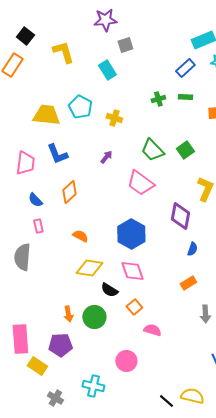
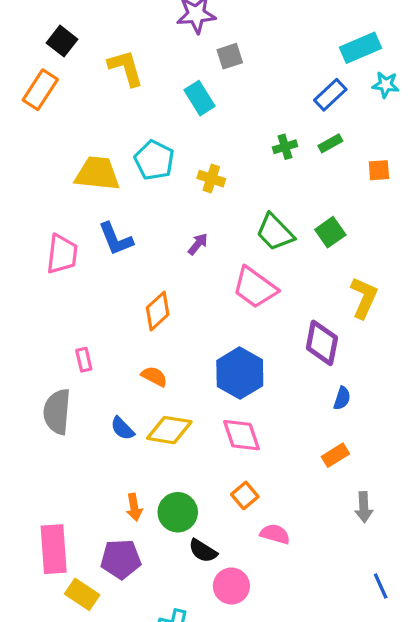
green rectangle: (185, 97) -> (330, 143), turned -32
orange diamond: (69, 192) -> (158, 311), moved
blue semicircle: (35, 200) -> (122, 428), moved
black semicircle: (109, 290) -> (203, 551), moved

